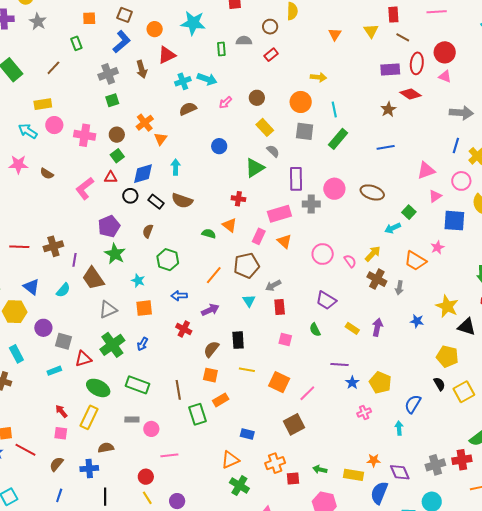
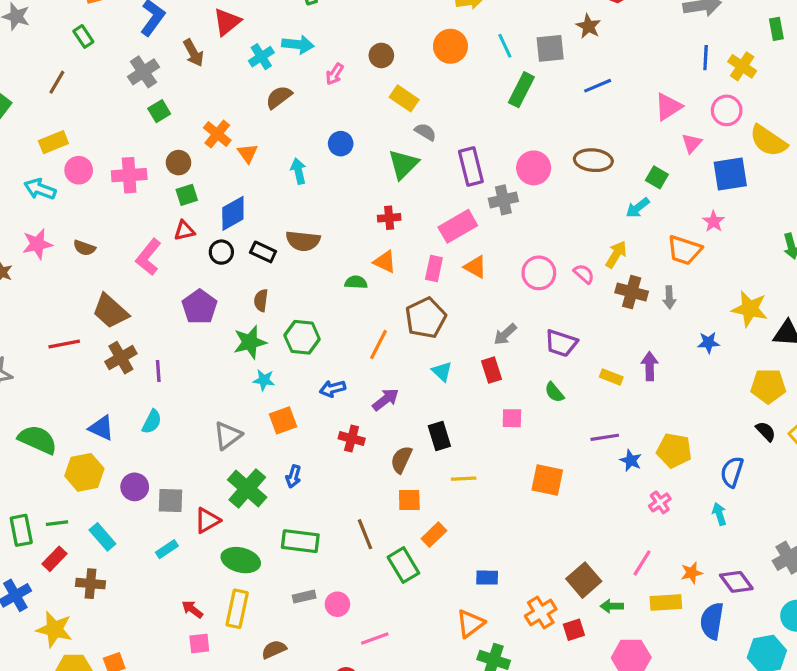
gray square: (305, 131) -> (550, 48), moved
green square: (117, 156) -> (187, 195), turned 32
cyan arrow: (176, 167) -> (298, 171), moved
red line: (19, 247) -> (64, 344), moved
green star: (115, 254) -> (250, 342), moved, turned -30
brown trapezoid: (93, 278) -> (110, 311), moved
gray arrow: (273, 285) -> (505, 334), moved
orange square: (279, 382) -> (547, 480), moved
pink line: (307, 393) -> (642, 563), moved
brown square: (294, 424) -> (584, 580), moved

